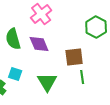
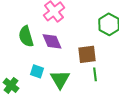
cyan square: (15, 74) -> (37, 71), moved

